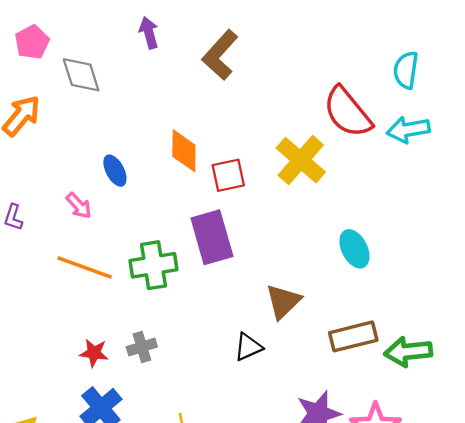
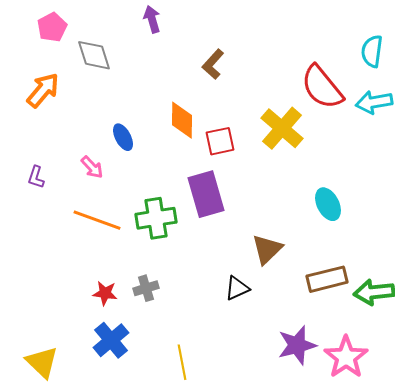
brown L-shape: (220, 55) -> (213, 64), moved, size x0.7

